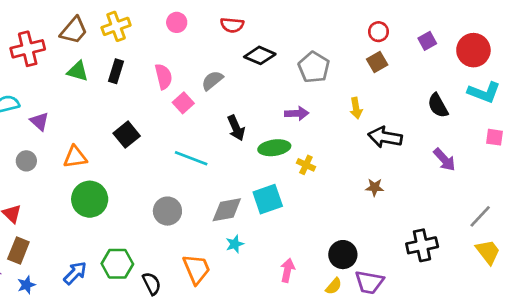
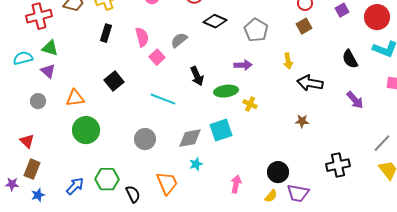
green triangle: (78, 71) -> (50, 48), moved

